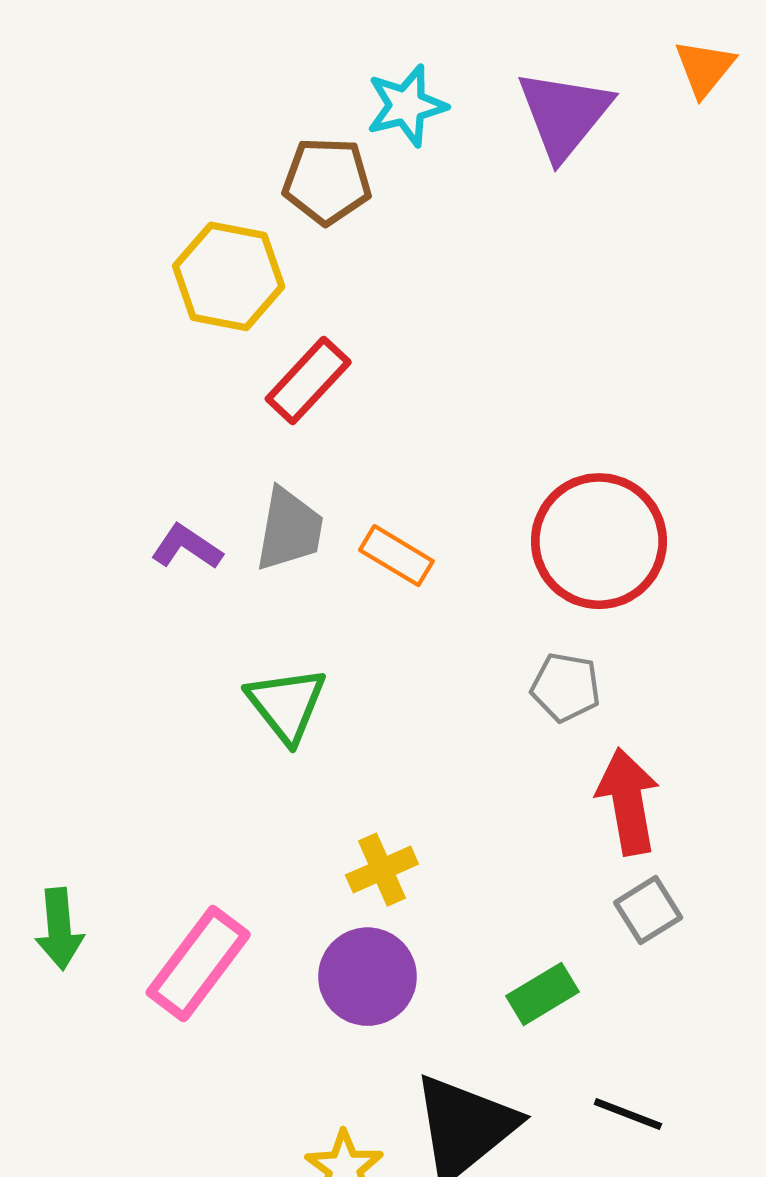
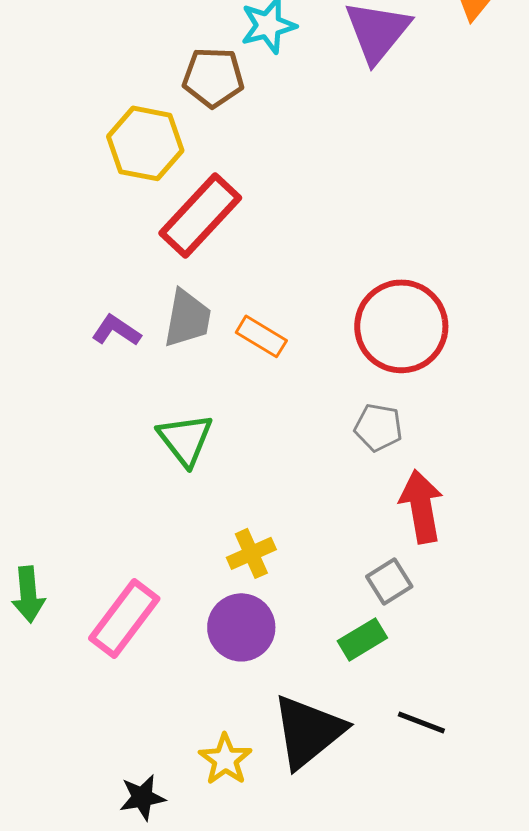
red rectangle: (308, 381) -> (200, 215), size x1.4
gray square: (648, 910) -> (389, 581), moved

